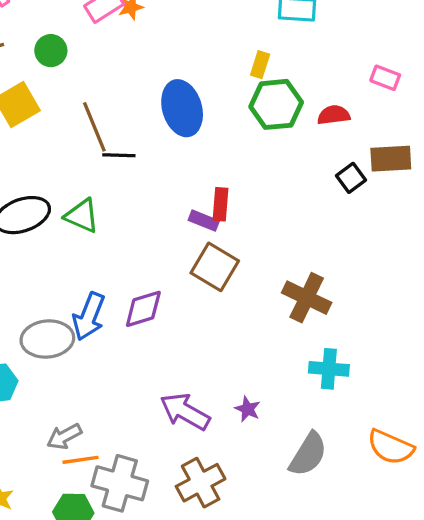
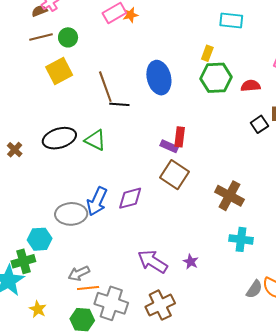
green circle: (51, 51) -> (68, 37), moved
gray semicircle: (308, 454) -> (254, 289), moved, size x0.7

